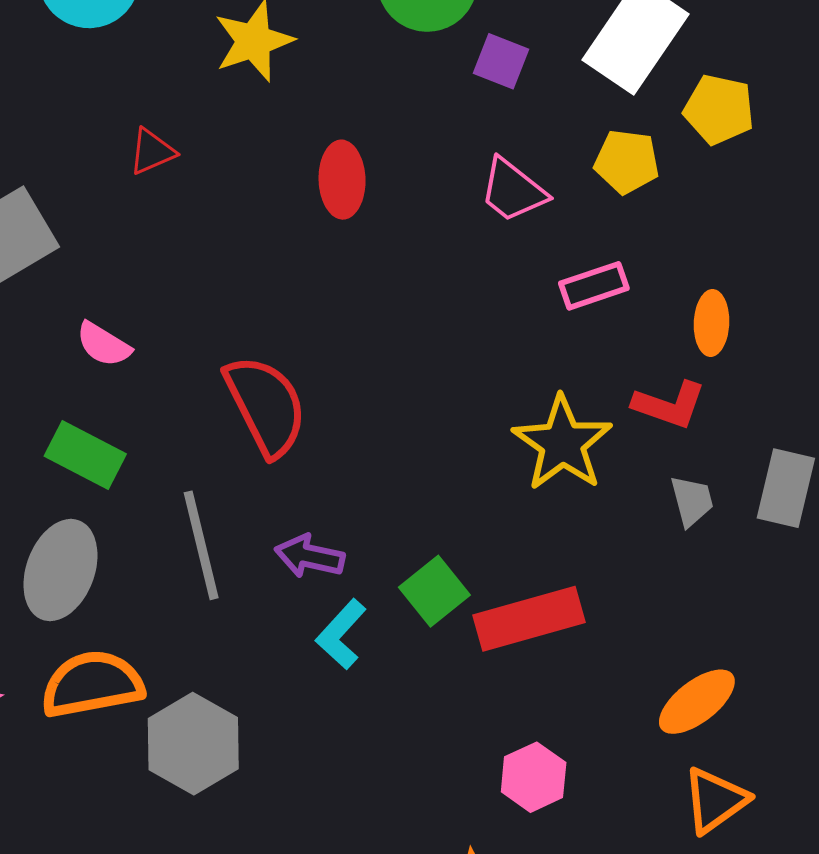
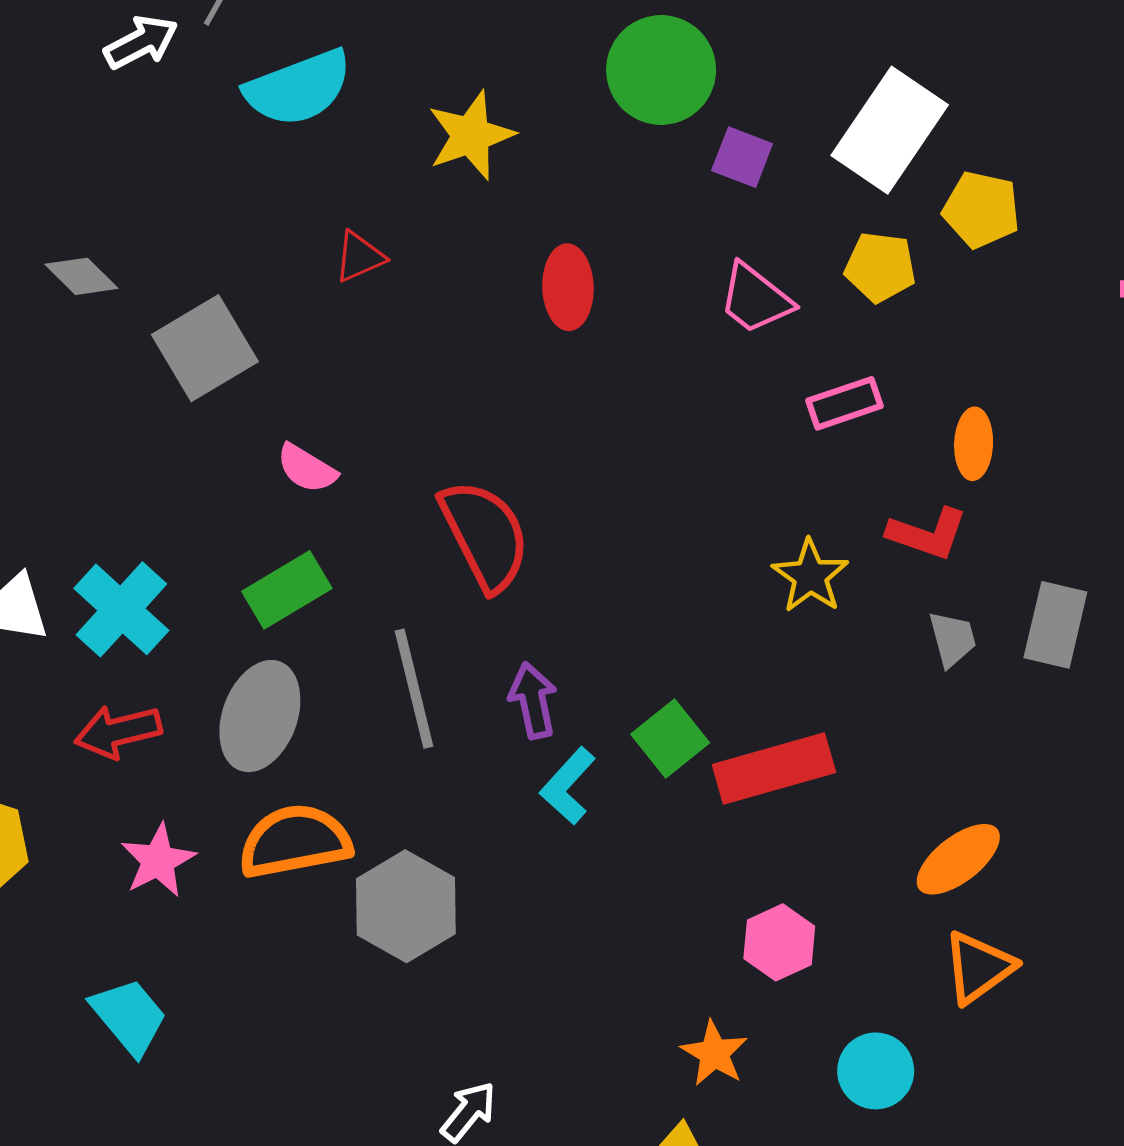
yellow star: (562, 443) -> (810, 576), size x0.7
green rectangle: (85, 455) -> (287, 590), turned -58
purple arrow: (310, 556) -> (533, 700), turned 66

